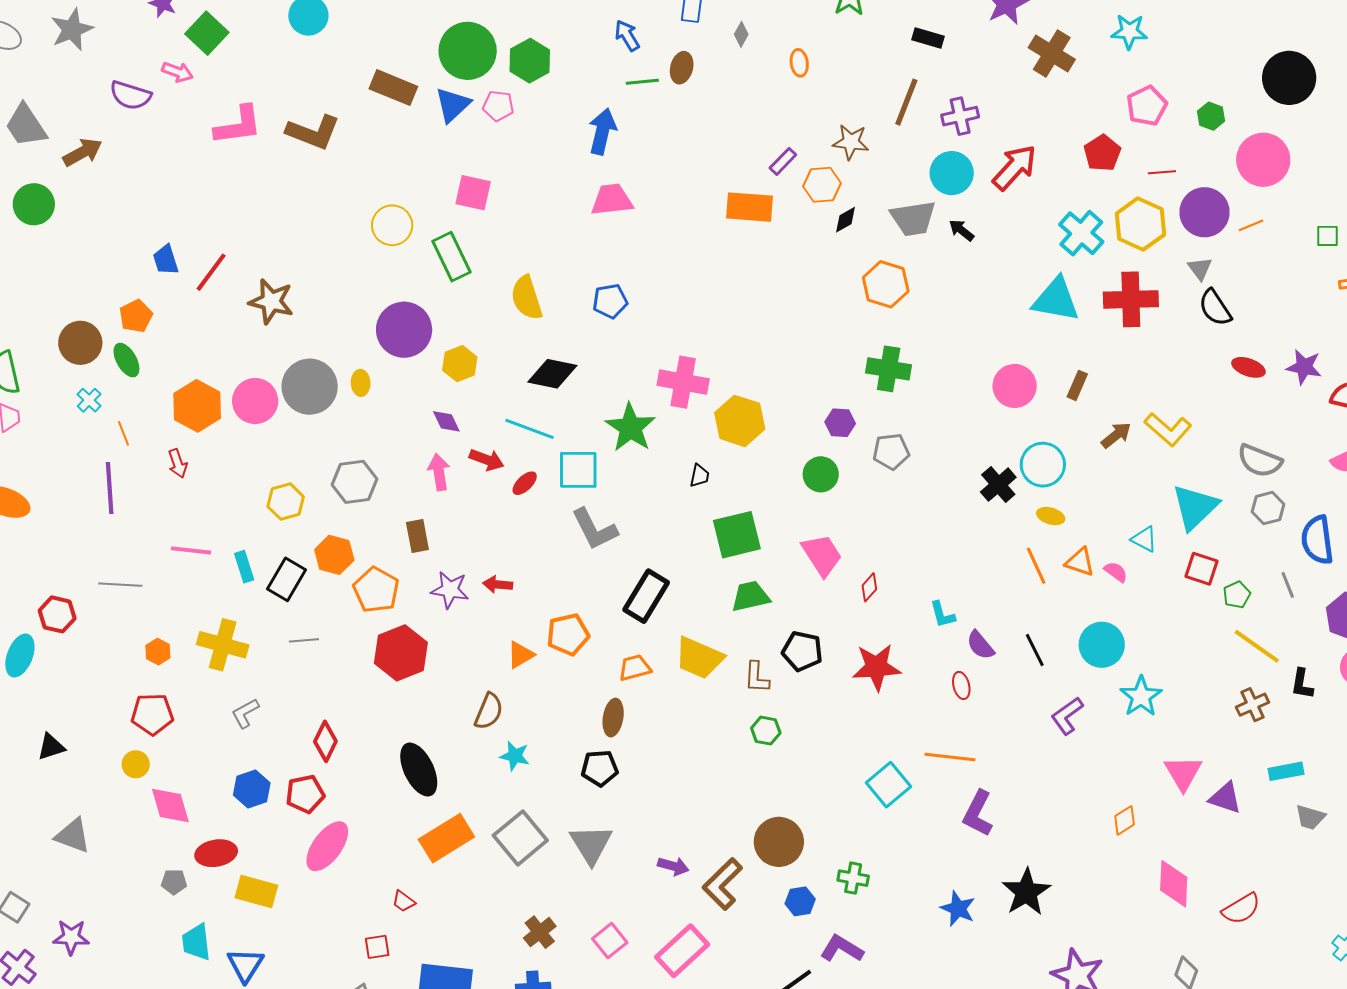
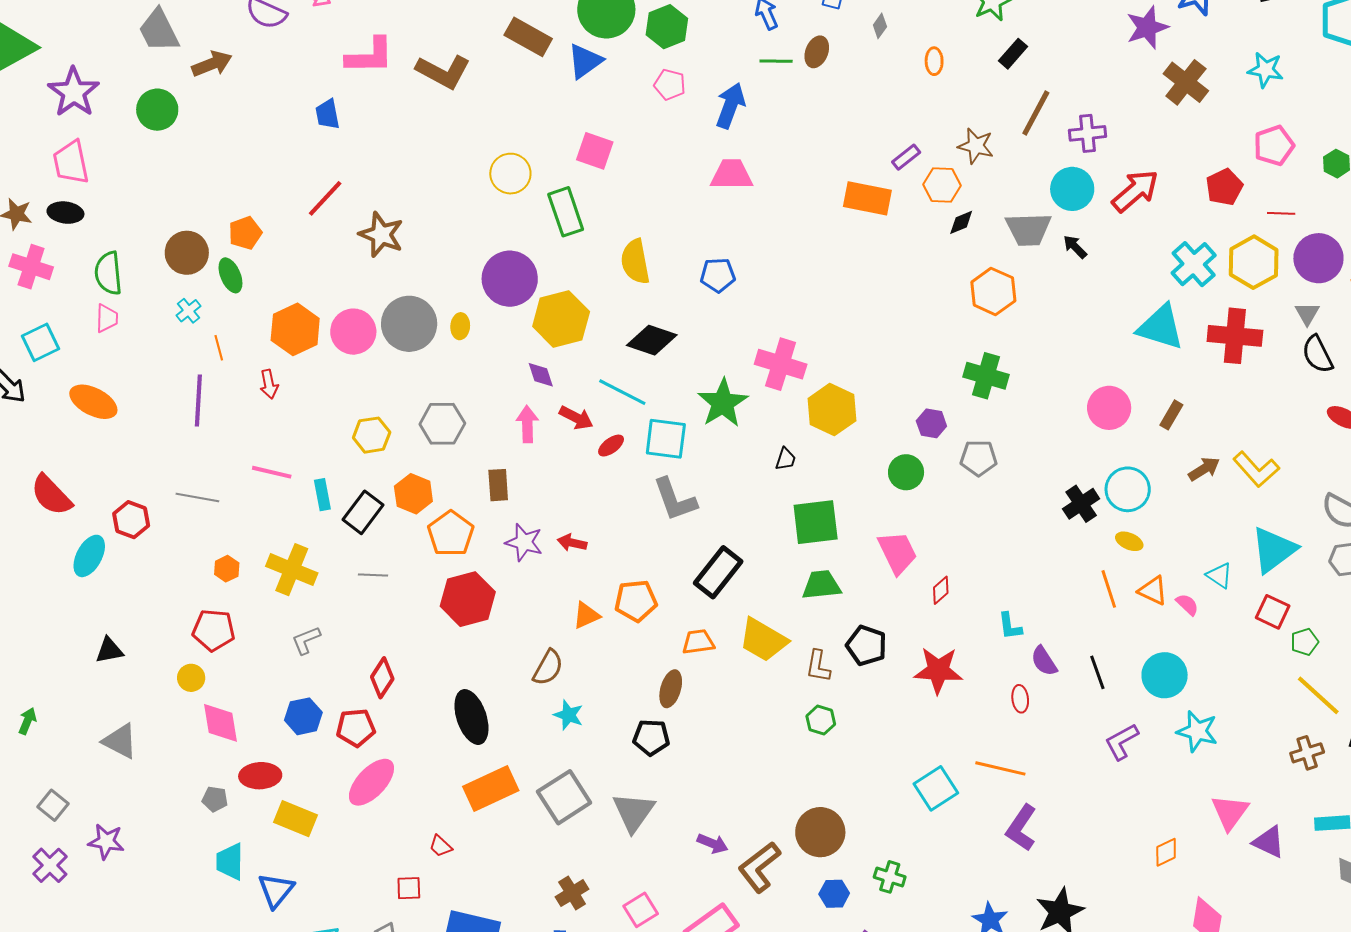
black rectangle: (928, 38) -> (1013, 54), moved, turned -72
pink pentagon: (498, 106) -> (670, 84), moved
blue trapezoid: (166, 260) -> (327, 114), moved
yellow hexagon: (460, 364) -> (561, 319), size x1.6
cyan star: (1141, 696) -> (1197, 731), turned -30

